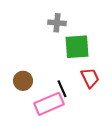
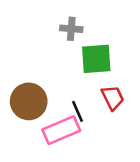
brown circle: (23, 81) -> (29, 101), size x1.5

